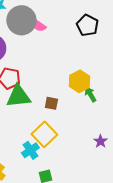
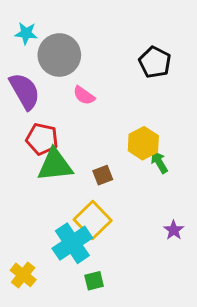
pink semicircle: (38, 25) -> (84, 96), moved
brown square: (51, 103) -> (103, 175), turned -32
cyan cross: (30, 150) -> (72, 243), size x1.5

